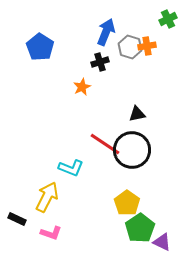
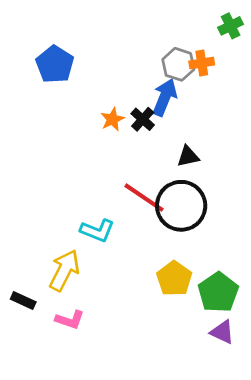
blue arrow: (106, 32) -> (165, 97), moved
black cross: (100, 62) -> (143, 119), moved, turned -30
green pentagon: (140, 228) -> (218, 292), moved

